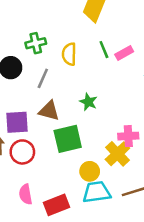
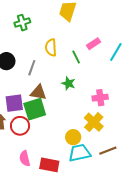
green cross: (36, 43) -> (22, 23), moved
green line: (104, 50) -> (76, 57), moved
pink cross: (128, 136) -> (100, 98), moved
green square: (68, 139) -> (35, 109), moved
red rectangle: (56, 205) -> (49, 165), turned 36

